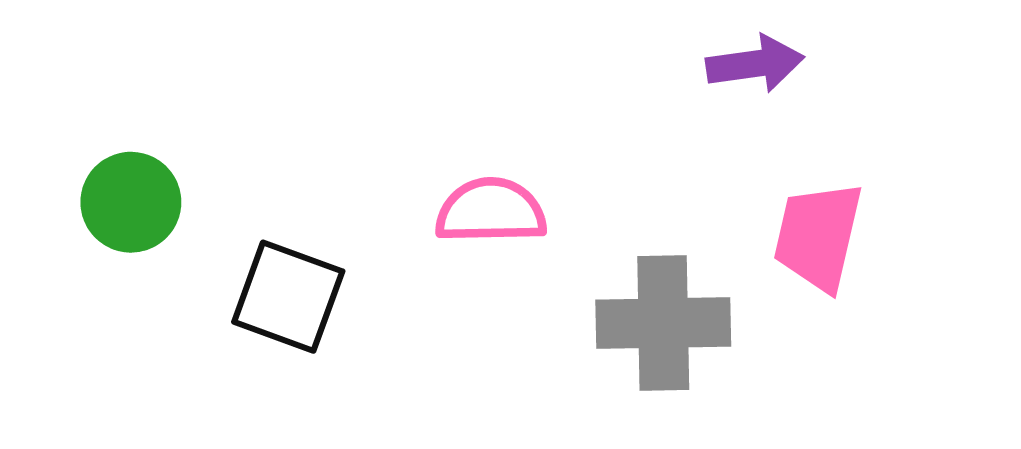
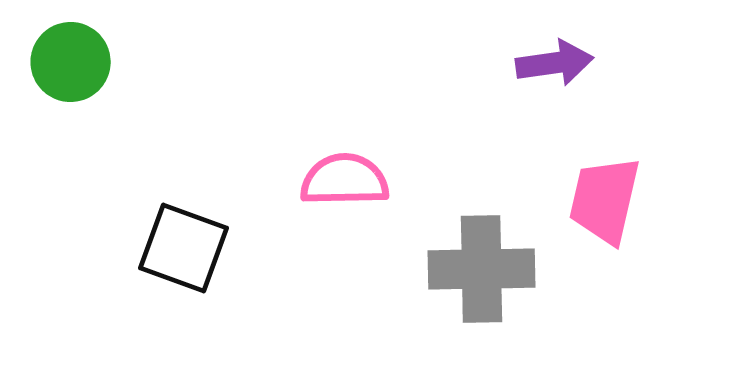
green circle: (131, 202) -> (71, 62), moved

